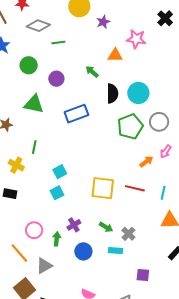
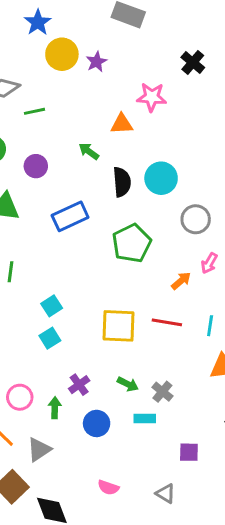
purple star: (103, 22) -> (96, 62), moved
green pentagon: (130, 127) -> (132, 243), moved

